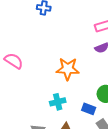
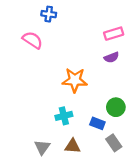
pink semicircle: (14, 61) -> (32, 40), moved

